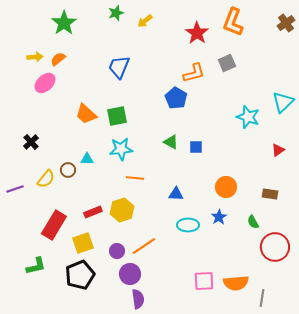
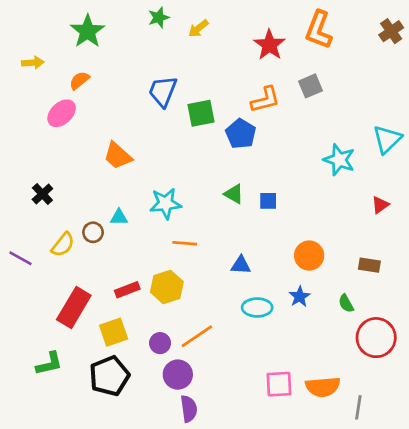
yellow arrow: (35, 57) -> (33, 63), moved
green square: (117, 116) -> (201, 113), moved
purple line: (15, 189) -> (21, 258), turned 48

